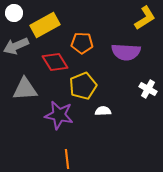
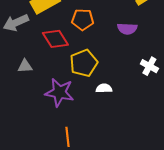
purple semicircle: (126, 52) -> (127, 29), size x0.7
gray triangle: (25, 89) -> (25, 66), size x0.6

